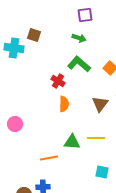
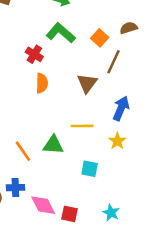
green triangle: (72, 142) -> (53, 145), moved
orange line: (49, 158) -> (23, 151), turned 66

